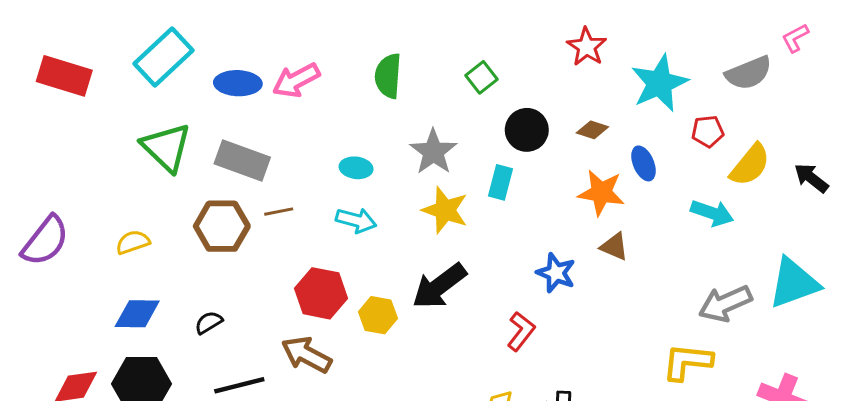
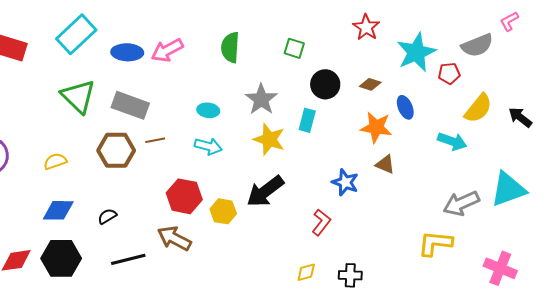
green square: (482, 77) -> (294, 48), turned -35
red pentagon: (708, 131) -> (449, 73), moved

